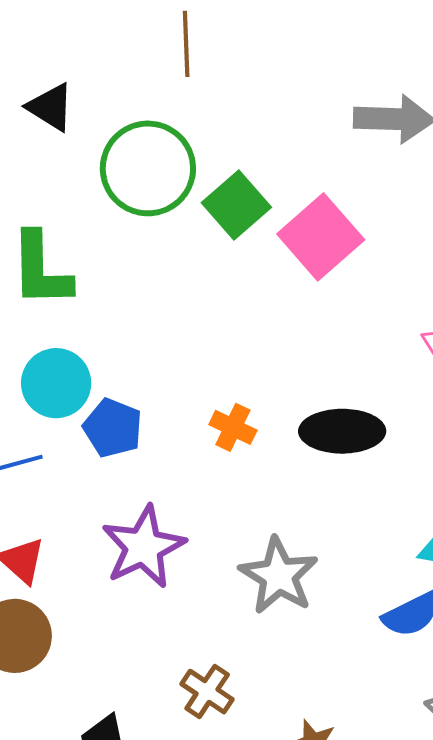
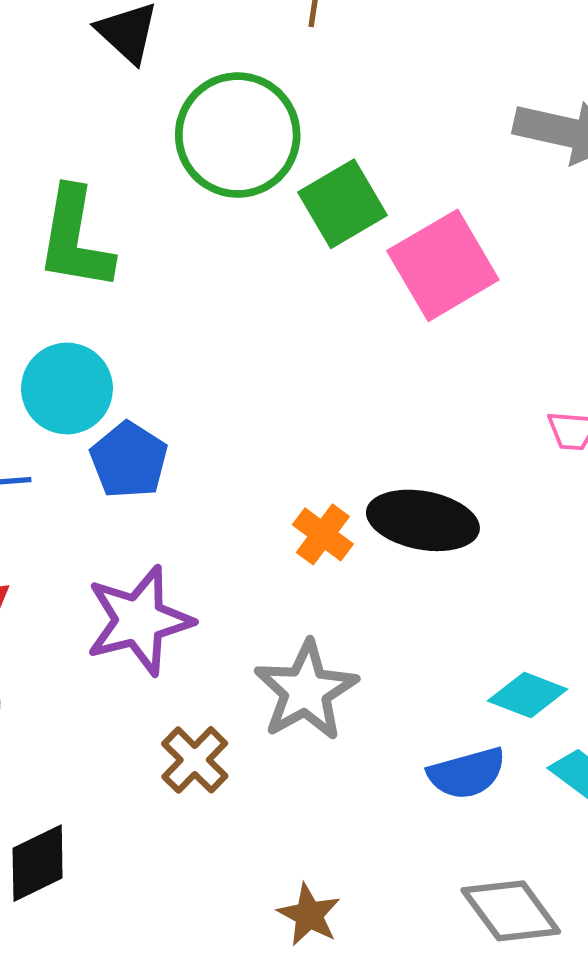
orange cross: (233, 427) -> (323, 534), moved
brown cross: (207, 692) -> (195, 760), moved

